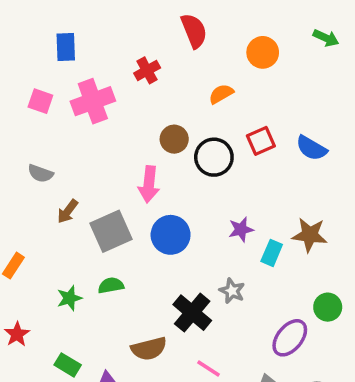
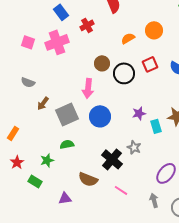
blue rectangle: (66, 47) -> (61, 12), moved, turned -35
orange circle: (263, 52) -> (154, 30), moved
cyan rectangle: (272, 253) -> (156, 126), turned -40
green star: (69, 298) -> (47, 160), moved
red star: (17, 334) -> (17, 162), moved
brown semicircle: (149, 349) -> (88, 179), turned 36
green rectangle: (68, 365) -> (35, 181), moved

